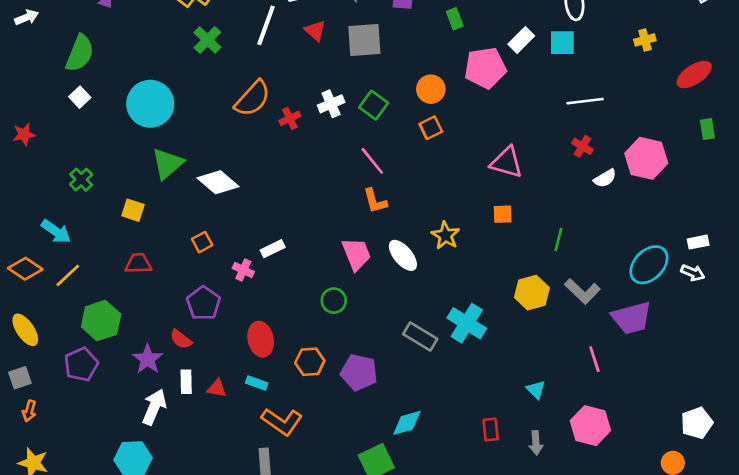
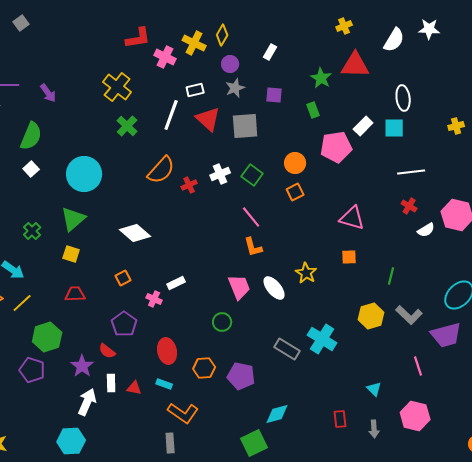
red triangle: (315, 31) -> (208, 119), size x1.5
green triangle: (168, 164) -> (73, 219), moved
purple pentagon: (81, 364) -> (32, 370), turned -30

